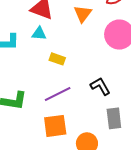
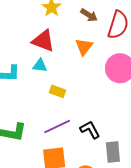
black L-shape: (100, 86) -> (90, 130), moved

